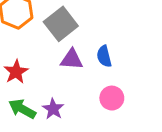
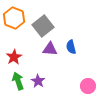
pink circle: (112, 98) -> (88, 86), moved
green arrow: (22, 109) -> (18, 81), turned 42

